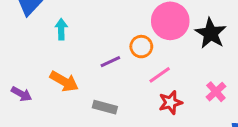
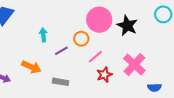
cyan arrow: (61, 29) -> (43, 35), moved
pink cross: (216, 92) -> (134, 65), size x1.6

